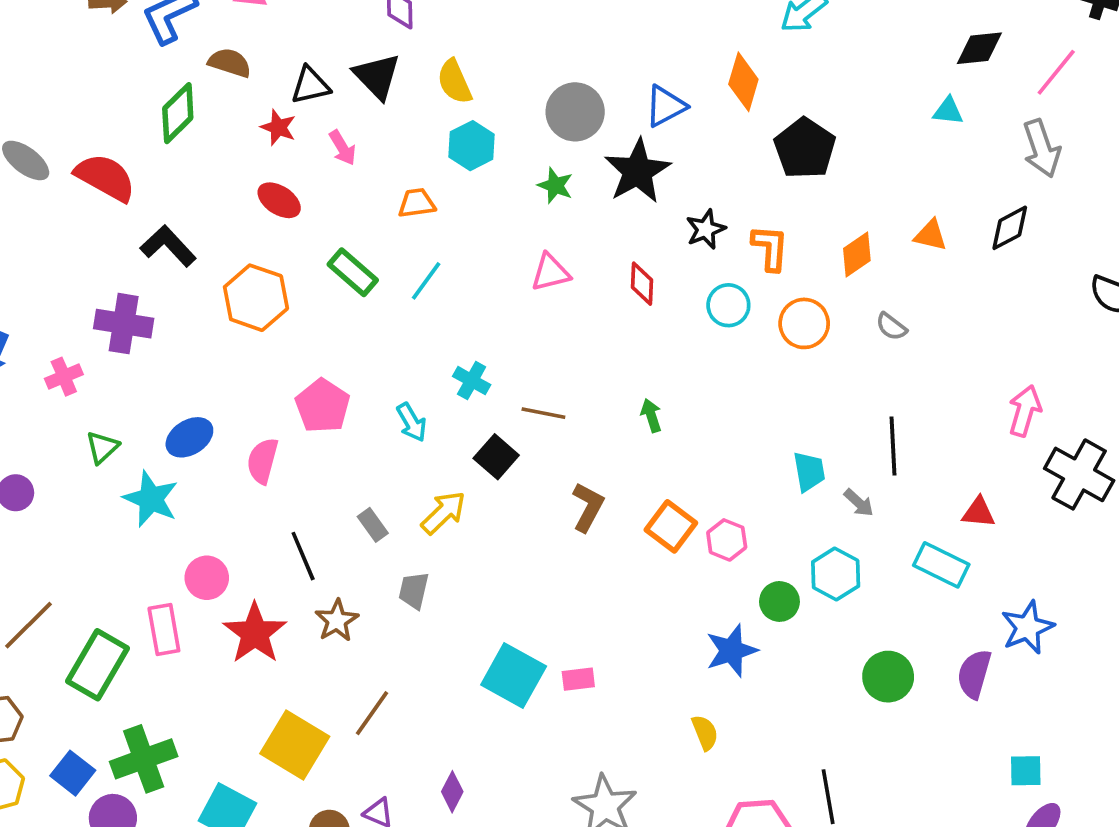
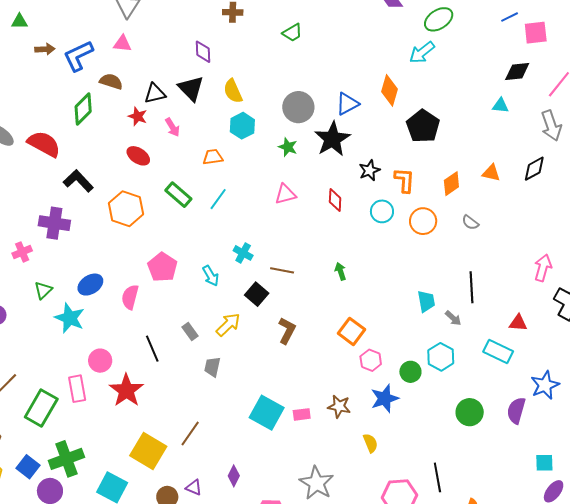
brown L-shape: (588, 507) -> (287, 331), moved
pink hexagon: (727, 540) -> (371, 360), moved
brown star: (337, 621) -> (339, 406), moved, turned -30

